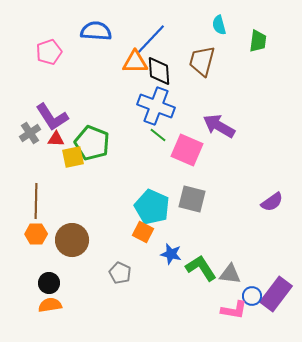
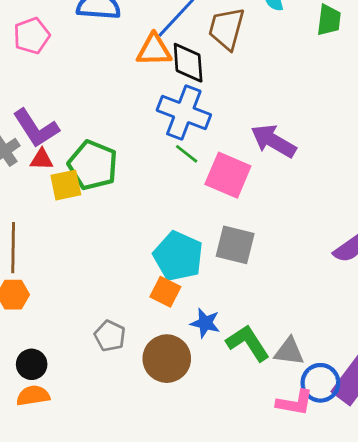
brown trapezoid: (202, 61) -> (227, 29), moved
brown circle: (72, 240) -> (167, 359), moved
gray pentagon: (120, 273) -> (110, 336), moved
blue circle: (252, 296) -> (320, 383), size x1.4

